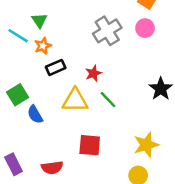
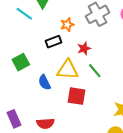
orange star: (43, 46) -> (67, 25), moved
blue semicircle: (35, 115) -> (44, 82), moved
red square: (90, 145) -> (76, 96), moved

